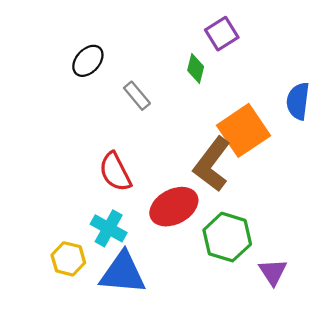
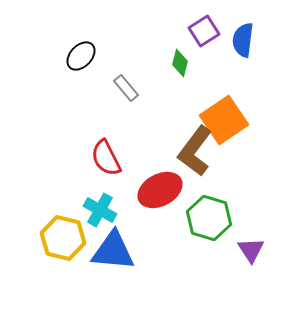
blue semicircle: (298, 101) -> (243, 40), moved
yellow hexagon: (68, 259) -> (63, 238), size x1.4

